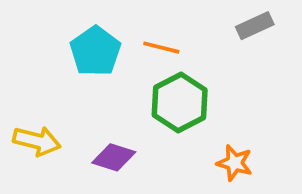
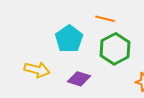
cyan pentagon: (95, 51) -> (69, 39), moved

